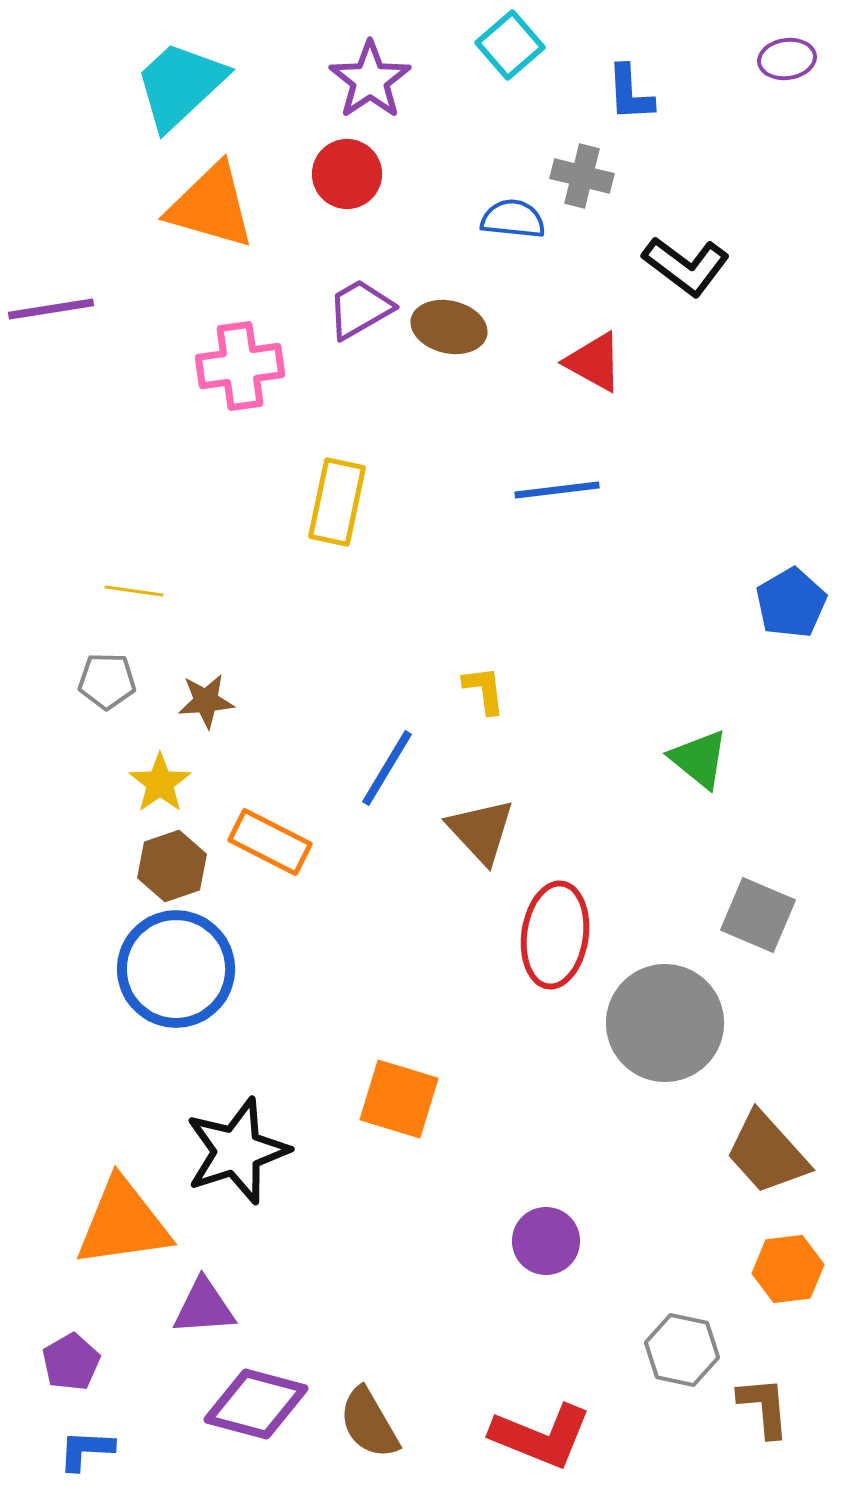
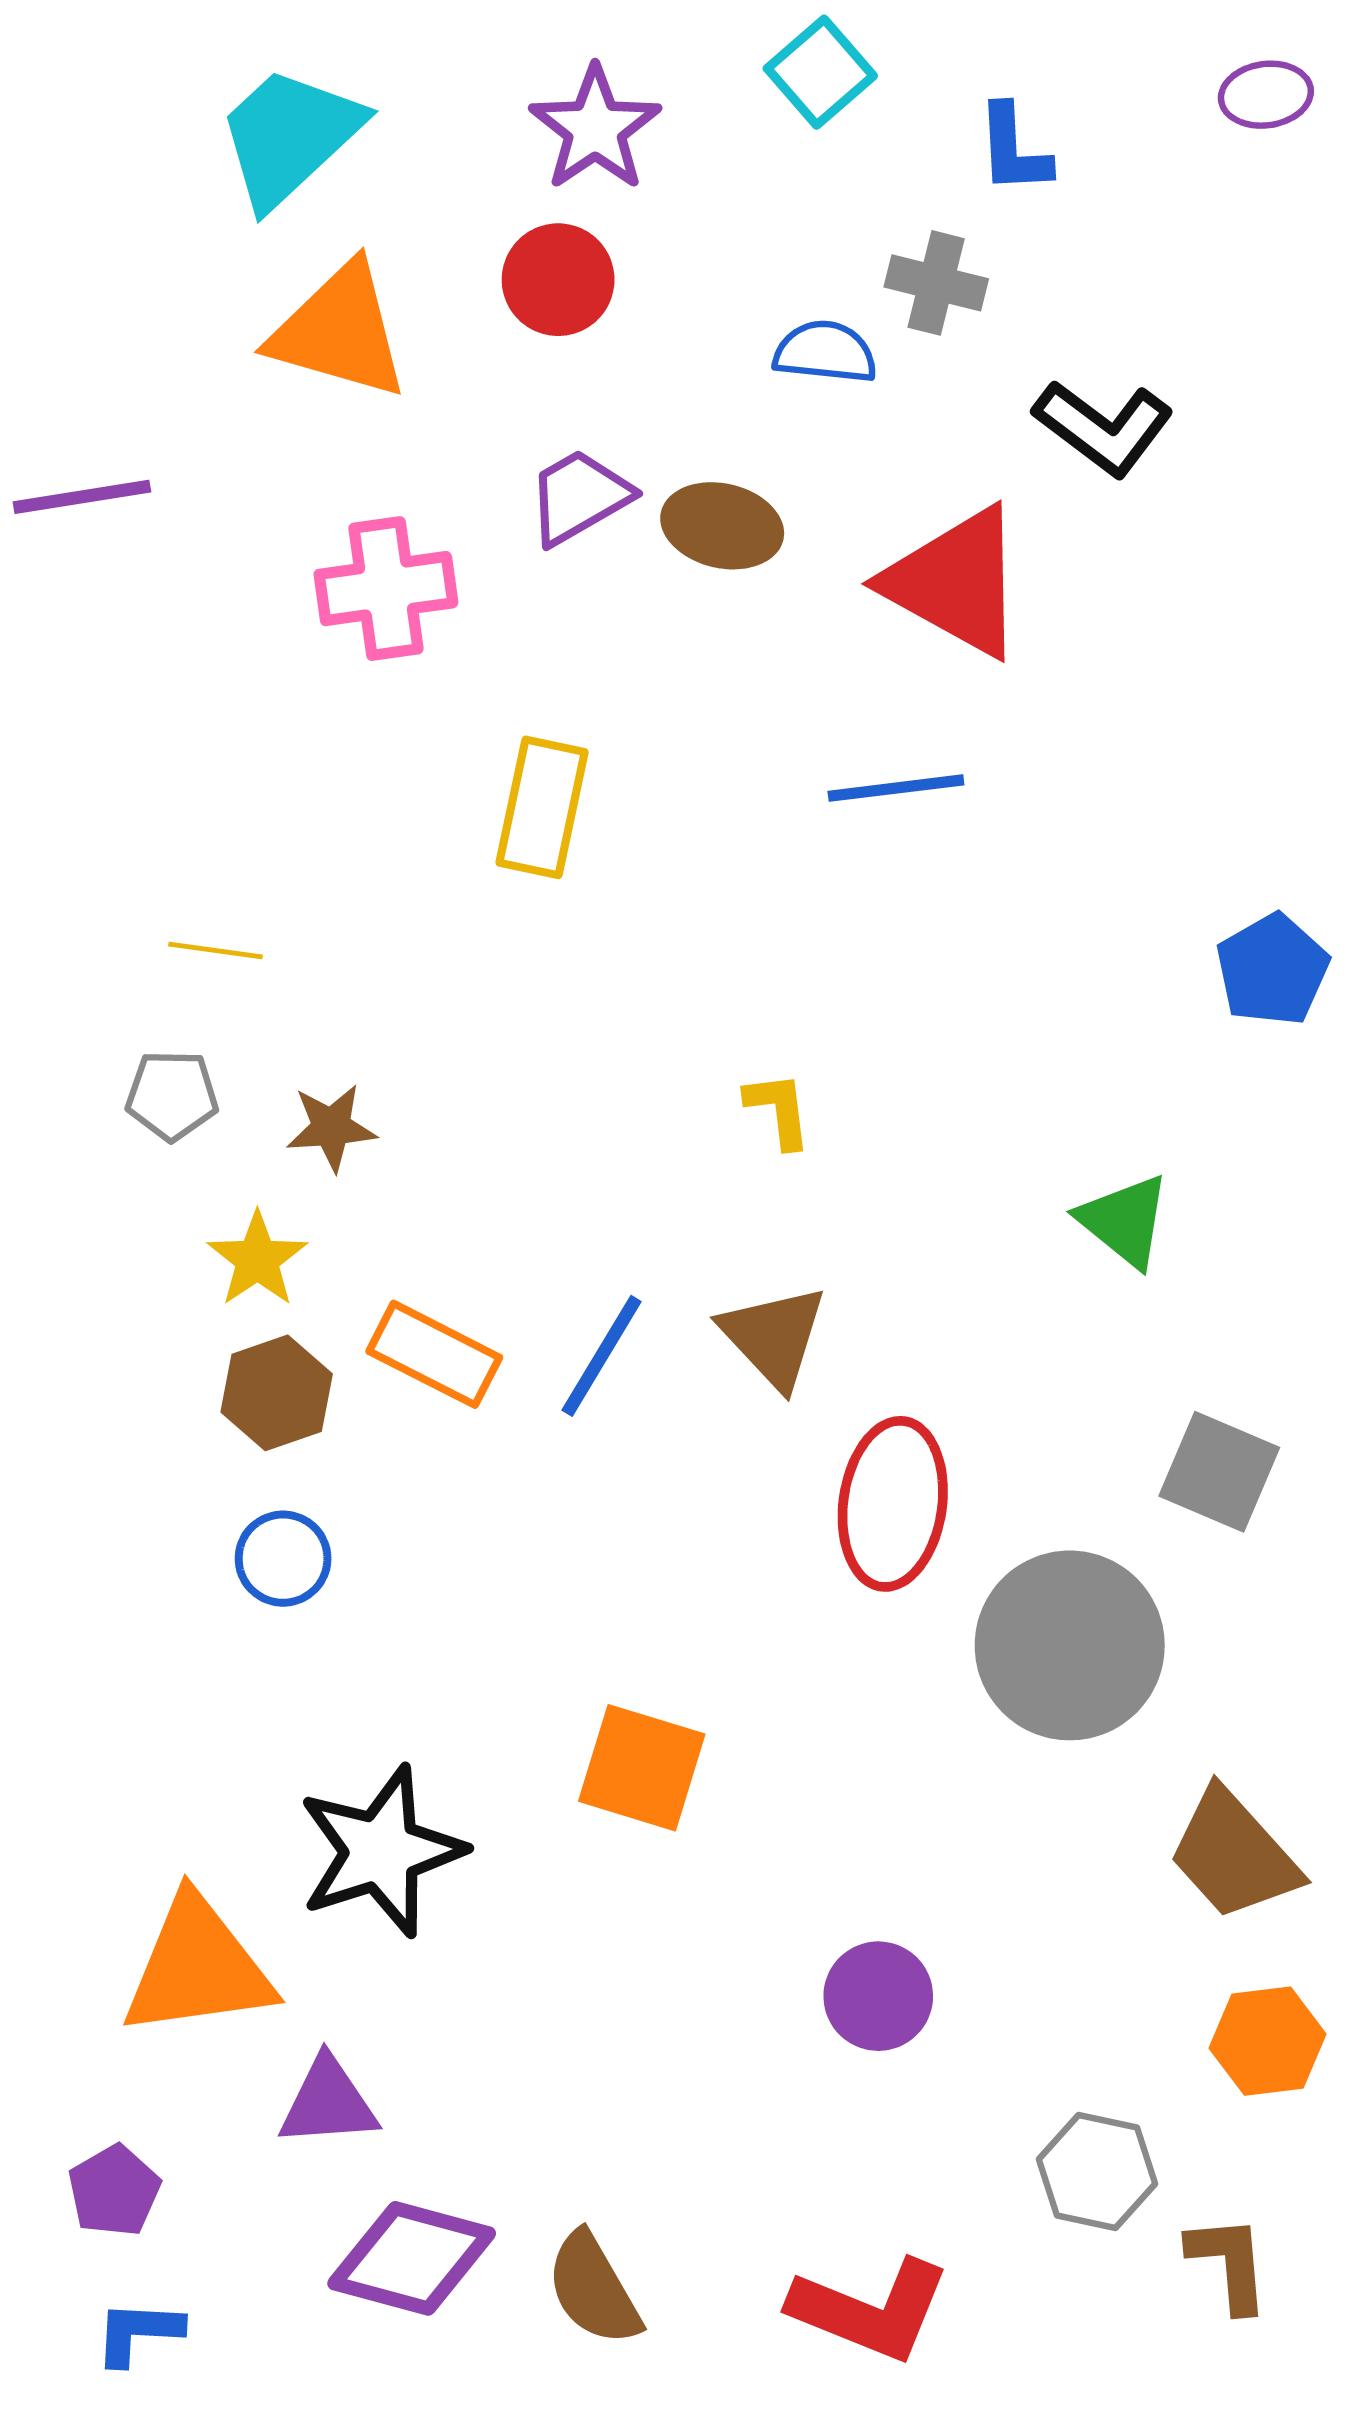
red triangle: (594, 362) -> (955, 582), size x1.6
blue line: (387, 768) -> (602, 1356), moved
blue circle: (176, 969) -> (283, 1559), size x0.5

